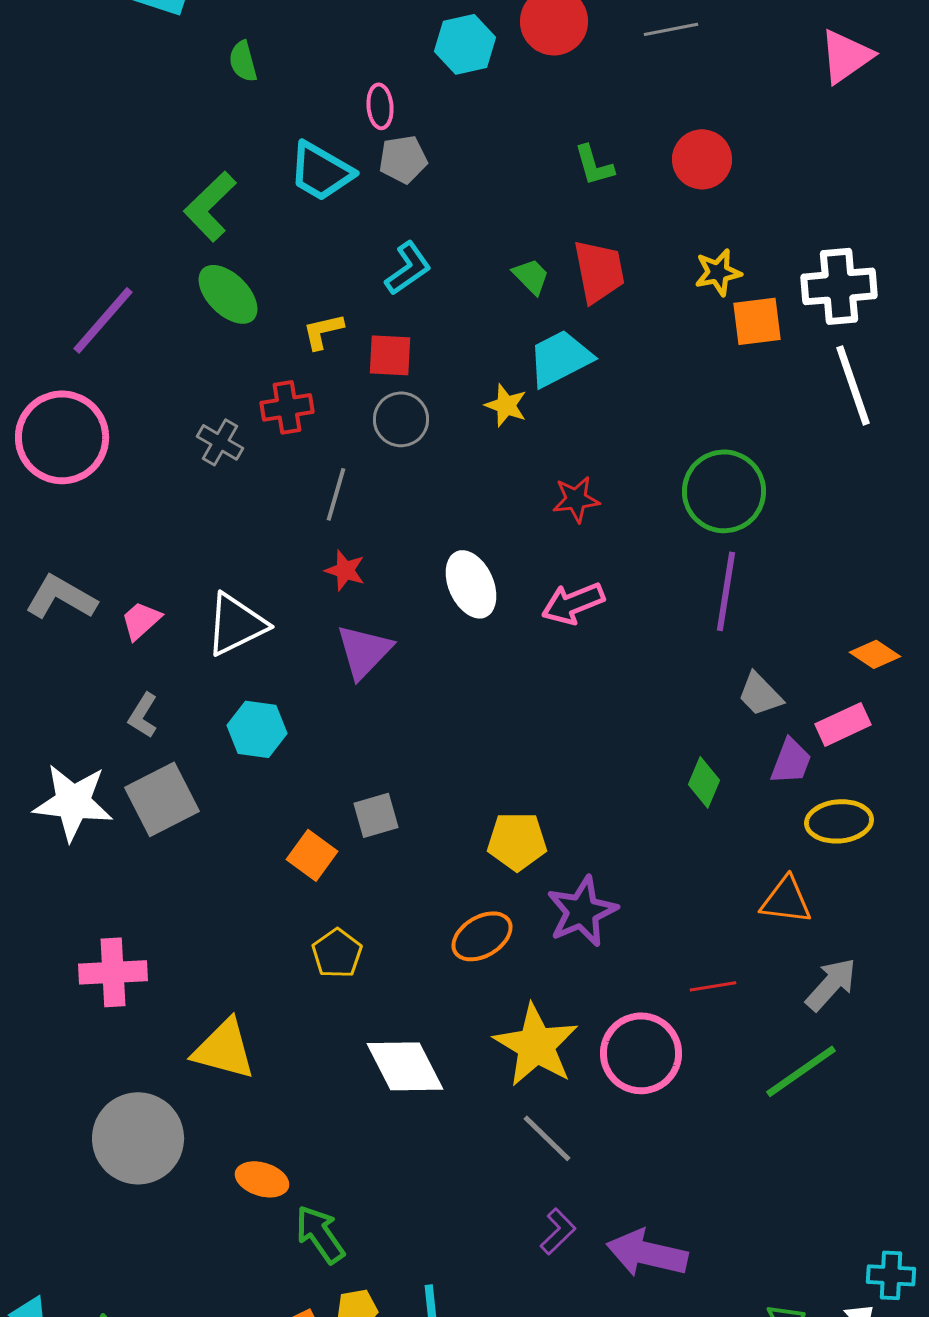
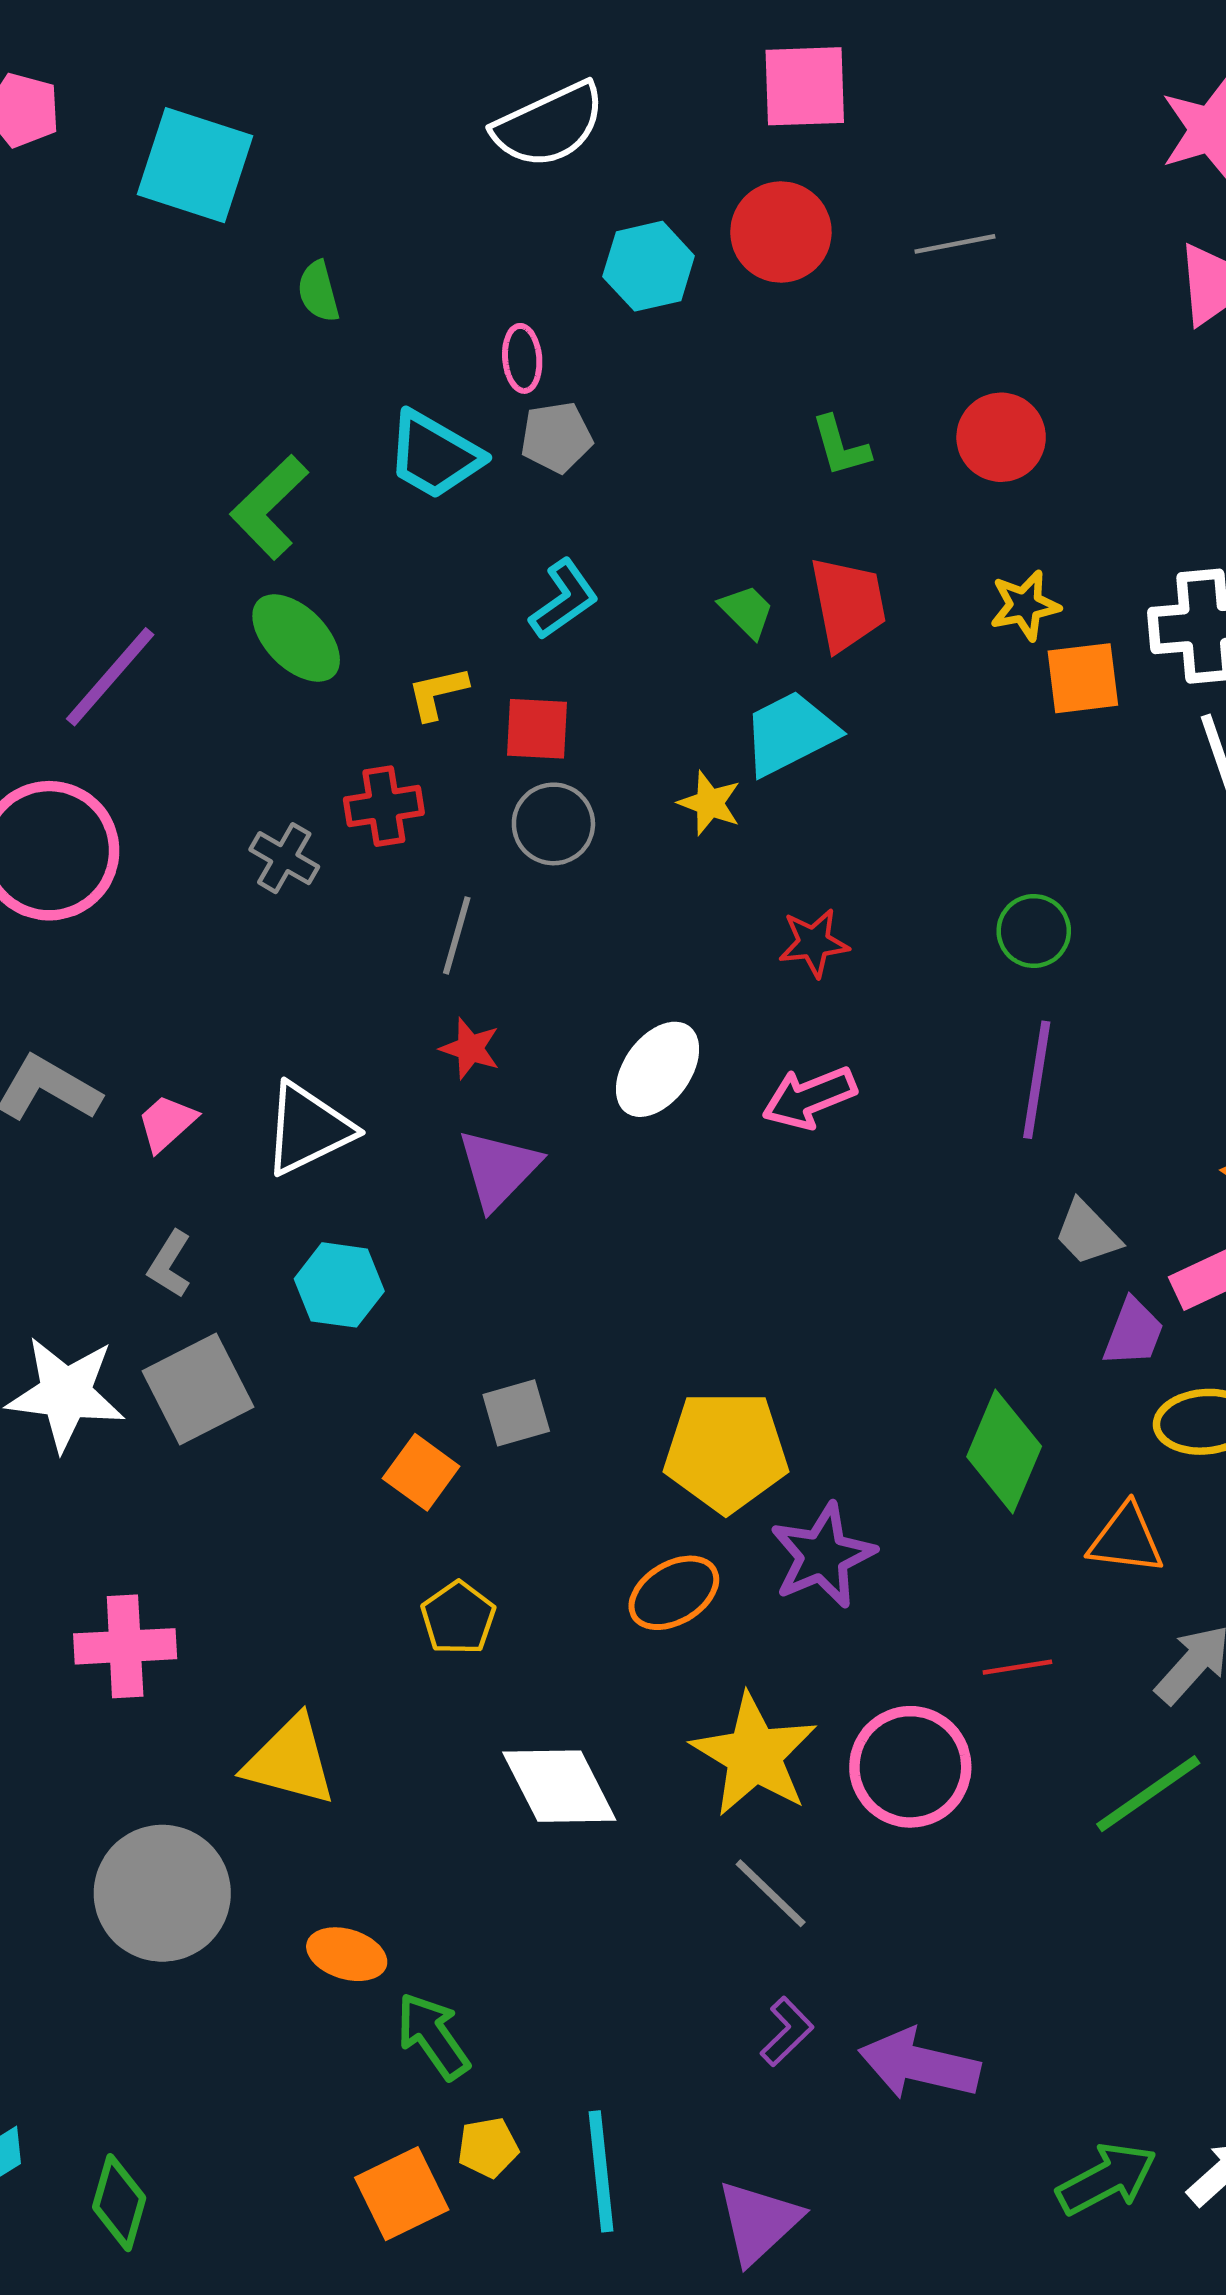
green circle: (724, 491) -> (1034, 931), size x0.6
white ellipse: (471, 584) -> (658, 1069), turned 60
green diamond: (704, 782) -> (1004, 1452), moved, size x1.6
yellow pentagon: (517, 841) -> (726, 1452), size x1.4

